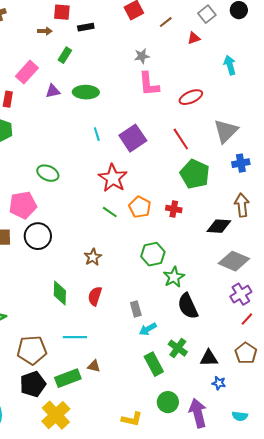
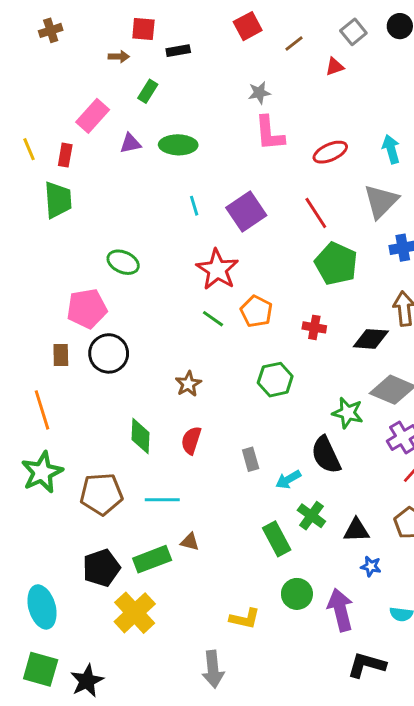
cyan arrow: (230, 65) -> (391, 149), moved
red cross: (174, 209) -> (314, 327), moved
green star: (174, 277) -> (348, 413), moved, turned -30
cyan arrow: (148, 329) -> (288, 479), moved
brown pentagon: (32, 350) -> (101, 494), moved

